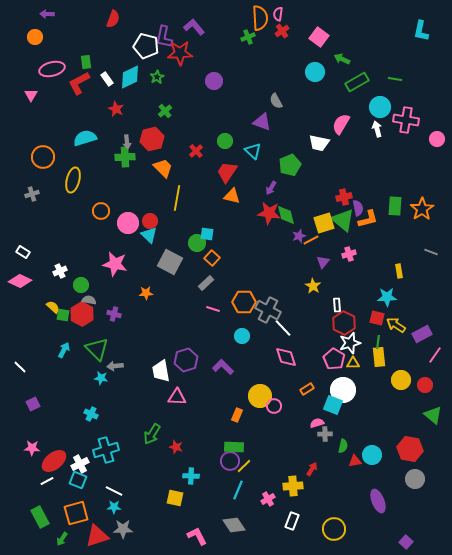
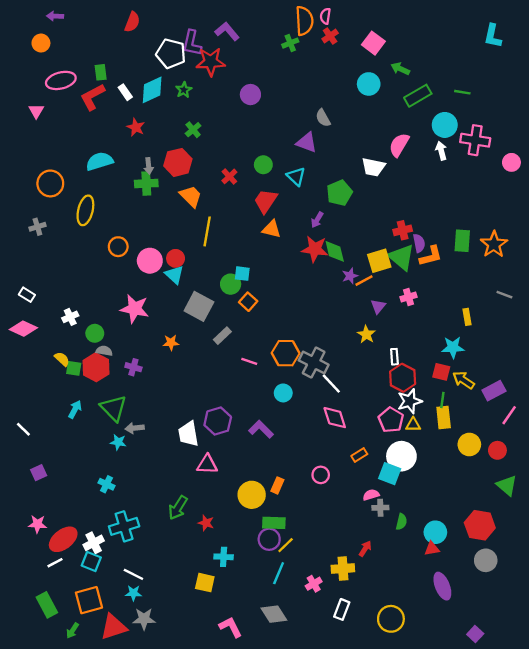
gray rectangle: (206, 283) -> (222, 336), moved
yellow circle: (260, 396) -> (252, 495), moved
red triangle: (355, 461) -> (432, 549), moved

